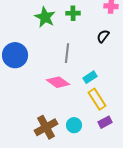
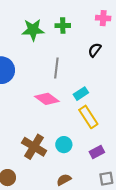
green star: (45, 17) -> (33, 30), turned -30
purple rectangle: (105, 122) -> (97, 152), moved
brown cross: (46, 127) -> (34, 147), turned -30

